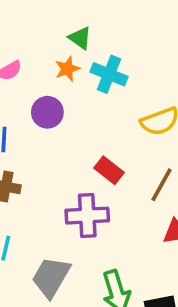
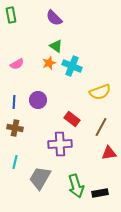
purple circle: (47, 112) -> (38, 100), moved

